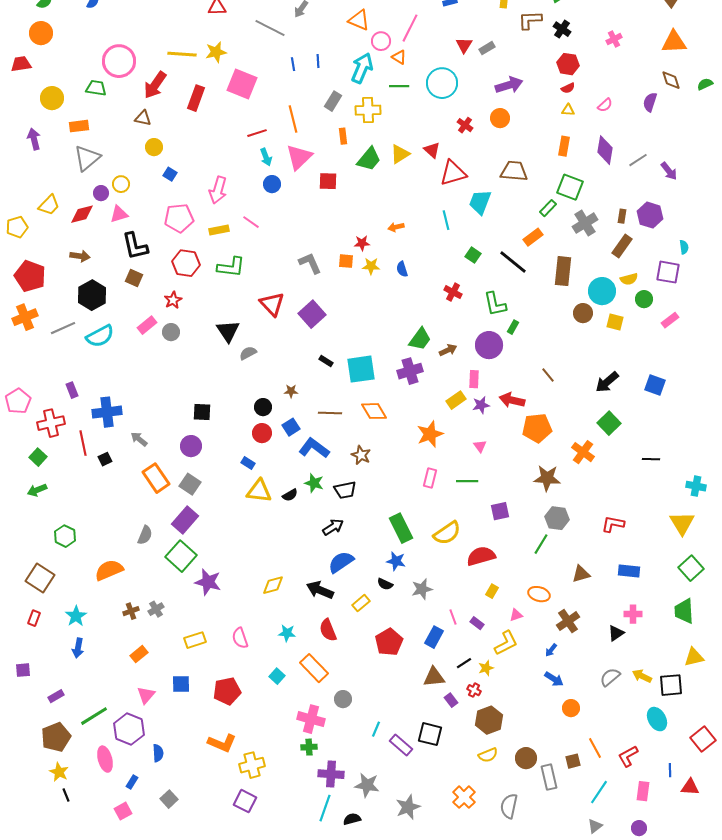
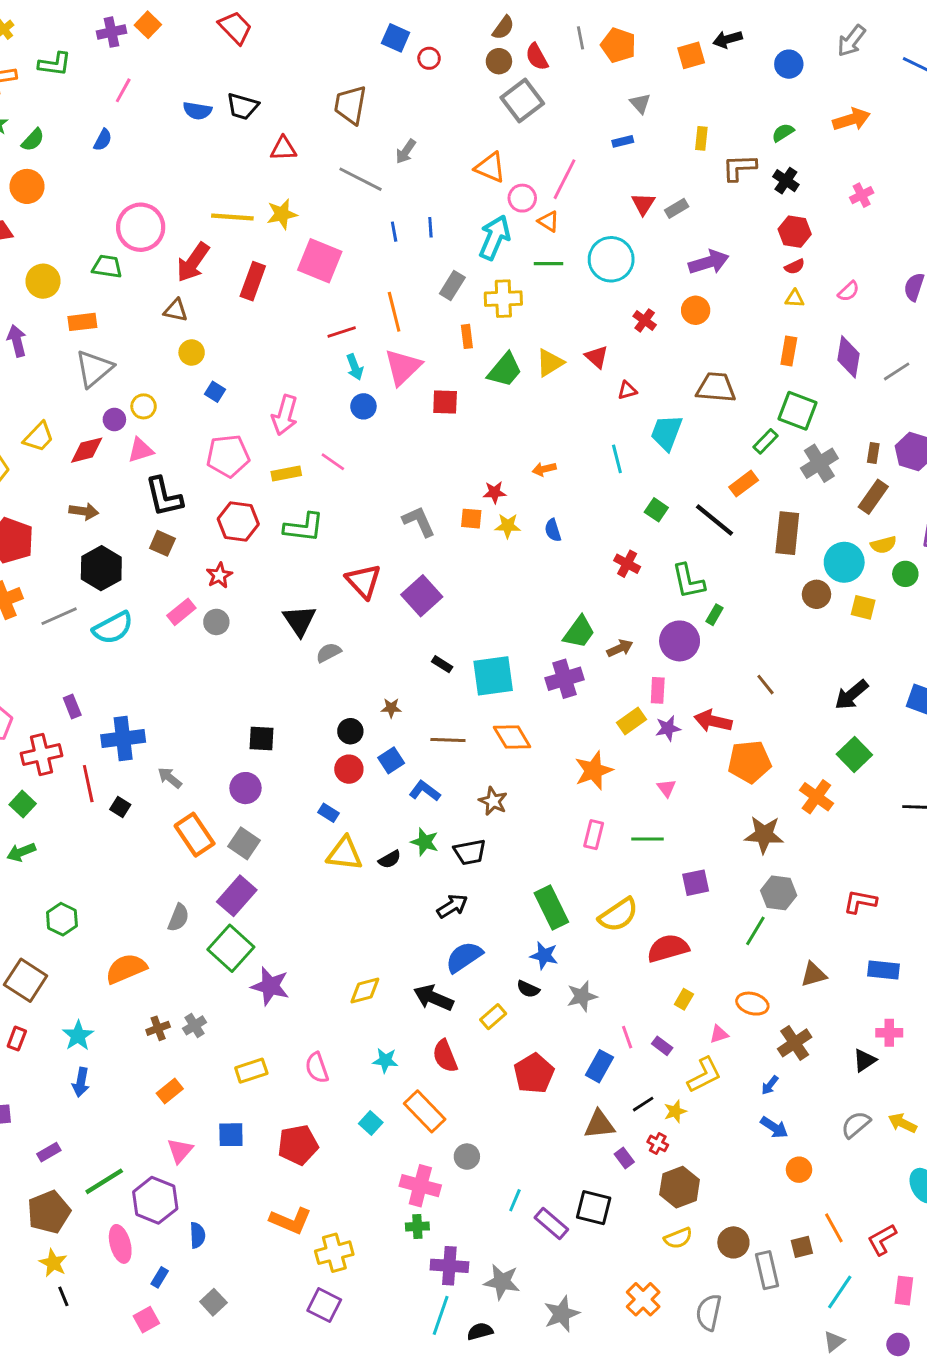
red triangle: (453, 173) -> (627, 390), size x0.5
blue L-shape: (314, 448) -> (425, 791), size x0.7
black square: (105, 459) -> (120, 807), turned -32

